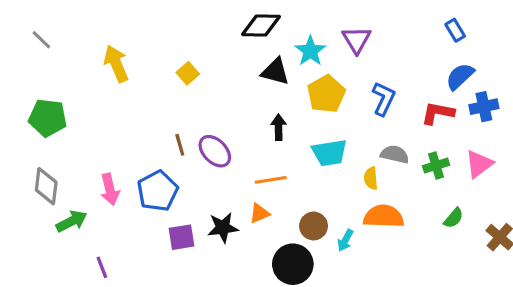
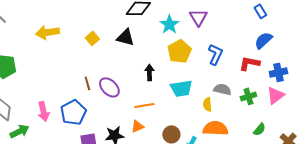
yellow arrow: (116, 64) -> (47, 32), turned -75
black triangle: (275, 72) -> (125, 37), moved
blue cross: (484, 107) -> (278, 72), moved

